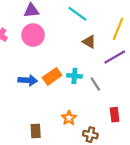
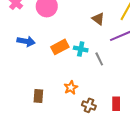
blue arrow: (28, 80) -> (26, 41), moved
red rectangle: (115, 115) -> (116, 104), moved

